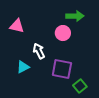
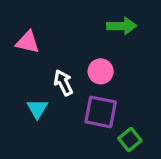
pink circle: (63, 33) -> (101, 71), moved
cyan triangle: (23, 67) -> (37, 109), turned -32

